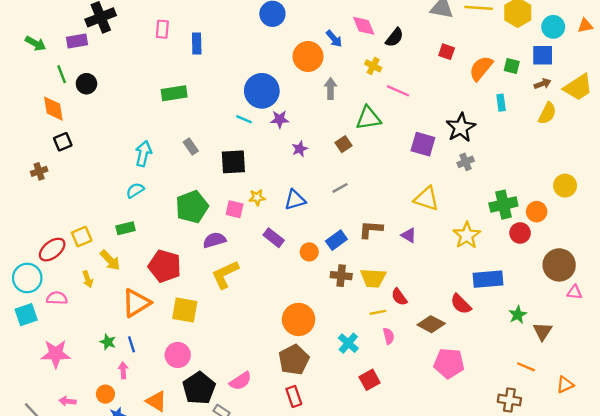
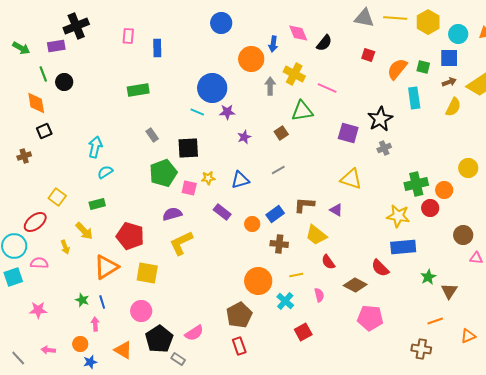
blue arrow: (334, 39) -> (273, 44), turned 49
yellow cross: (373, 66) -> (294, 74), moved, size x1.5
cyan rectangle: (501, 103) -> (414, 98), size x1.5
cyan arrow: (143, 154) -> (95, 147), moved
green pentagon: (192, 207) -> (163, 173), moved
yellow star: (467, 235) -> (398, 216), moved, turned -30
yellow square: (82, 237) -> (57, 197), moved, turned -30
brown circle: (559, 265) -> (463, 235), size x0.7
yellow trapezoid: (373, 278) -> (316, 235), moved, turned 35
yellow line: (378, 312) -> (296, 275), moved
orange circle: (299, 319) -> (258, 281), moved
pink star: (56, 354) -> (38, 310), size x0.7
orange line: (526, 367) -> (435, 321), turned -42

